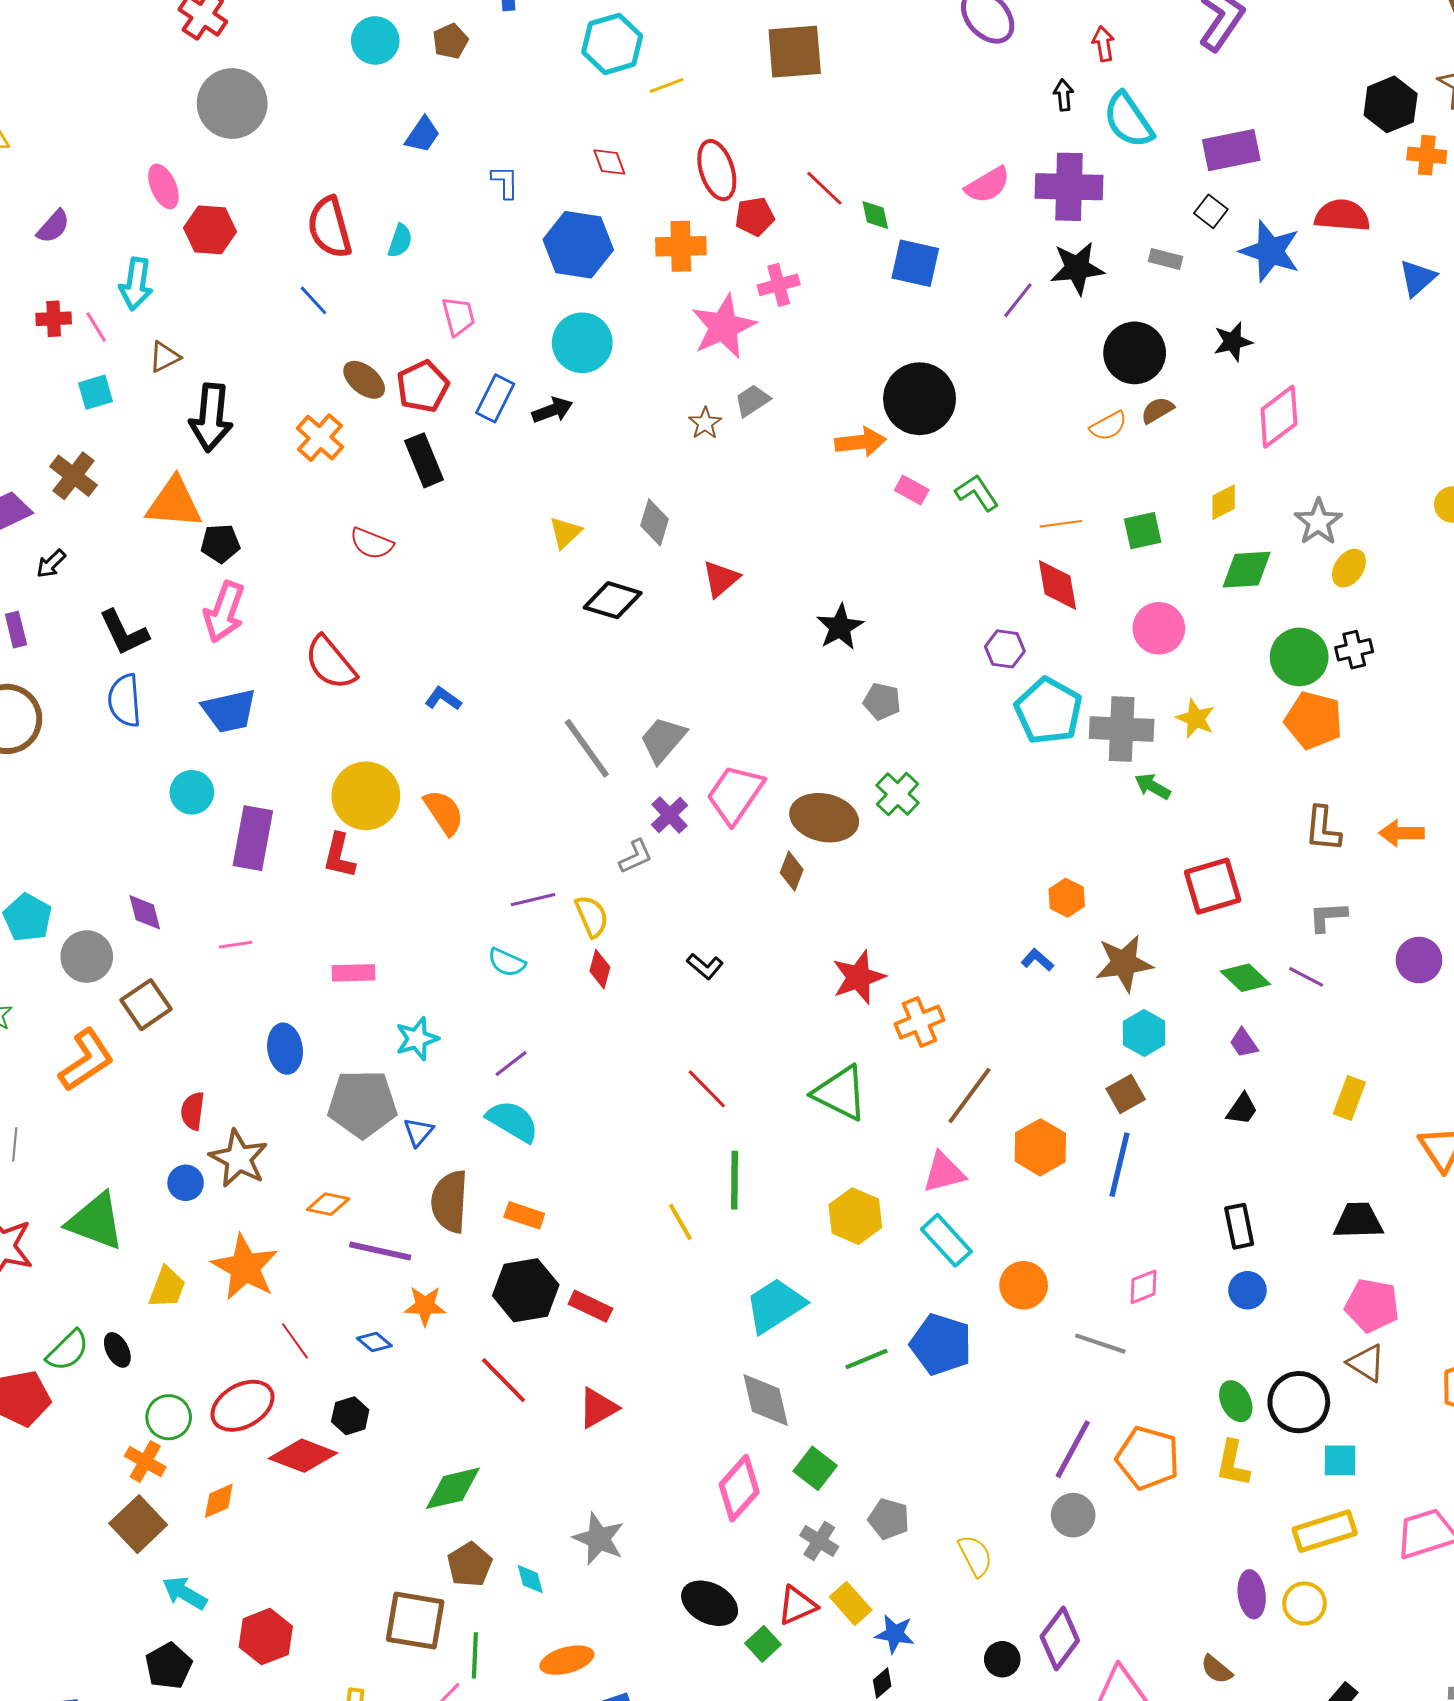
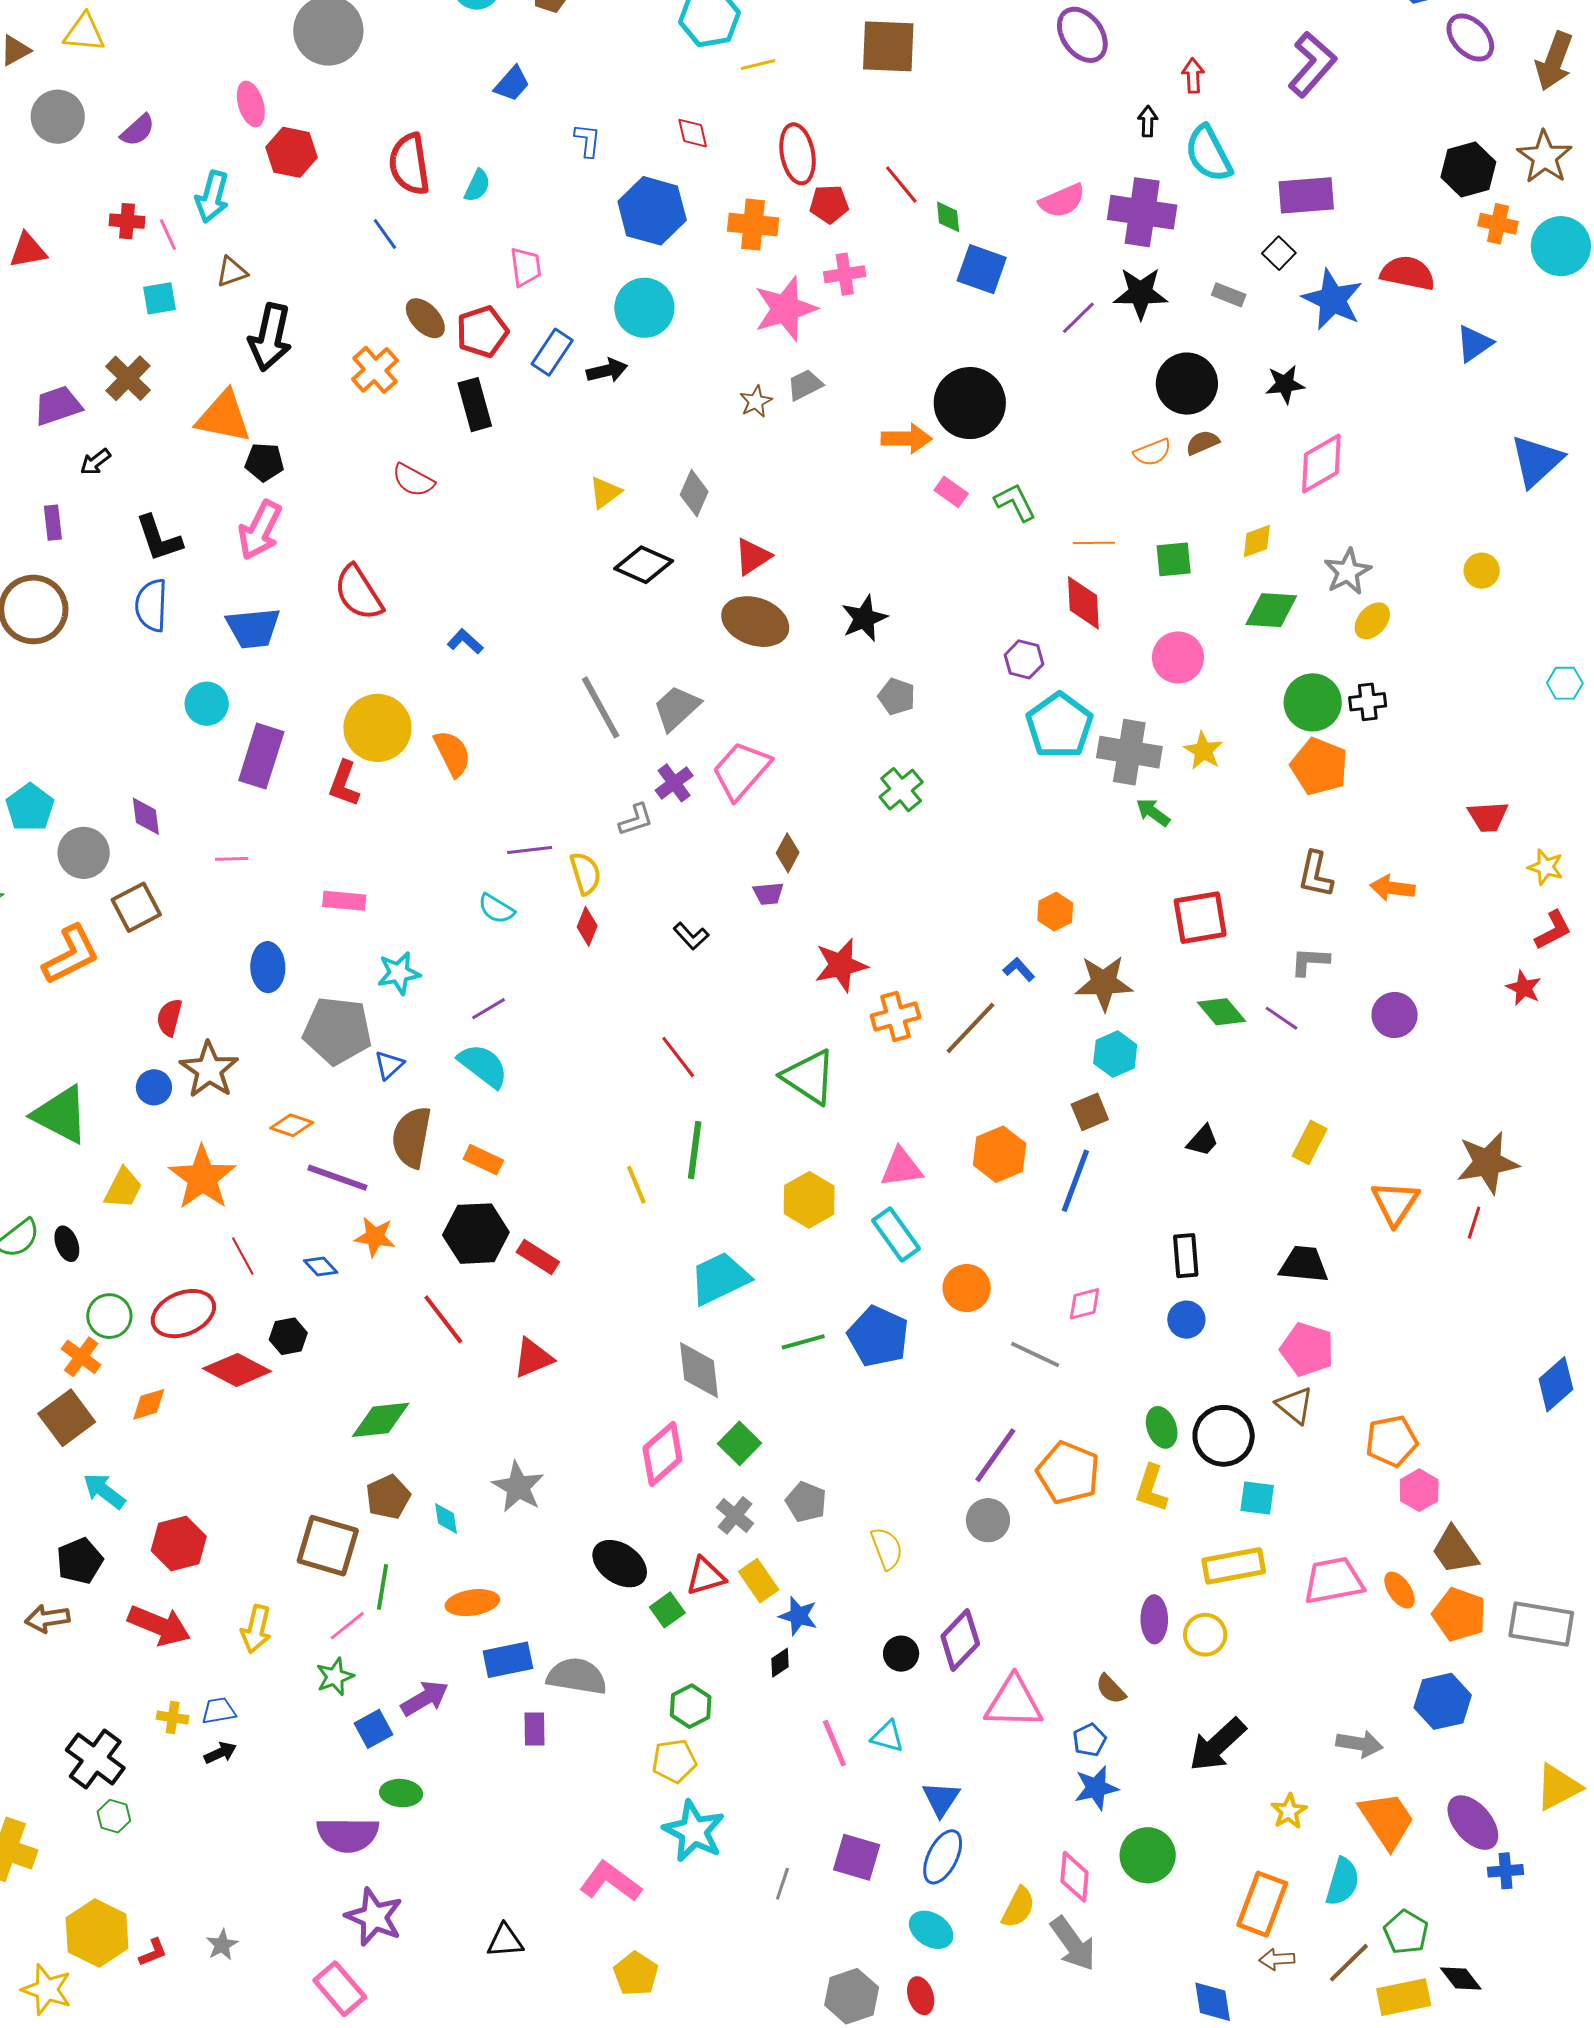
brown ellipse: (824, 818) -> (755, 622), moved
purple trapezoid: (1244, 1043) -> (768, 894), moved, turned -68
brown line: (969, 1096) -> (970, 1028), moved

